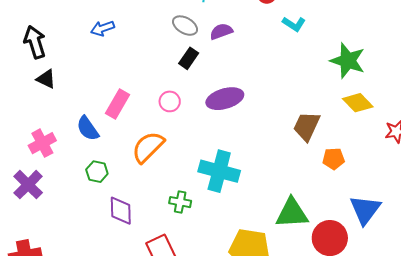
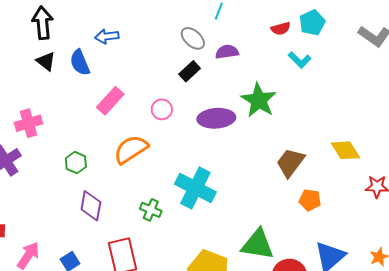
blue arrow: (103, 28) -> (107, 36), moved
green star: (348, 61) -> (259, 100), moved
blue semicircle: (88, 128) -> (80, 63), moved

